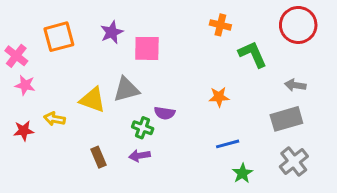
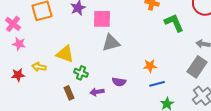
gray triangle: (126, 90) -> (111, 43), moved
orange star: (219, 97) -> (150, 66), moved
purple semicircle: (165, 113) -> (119, 82), moved
gray rectangle: (286, 119) -> (197, 67), turned -40
green cross: (143, 128) -> (81, 73), moved

